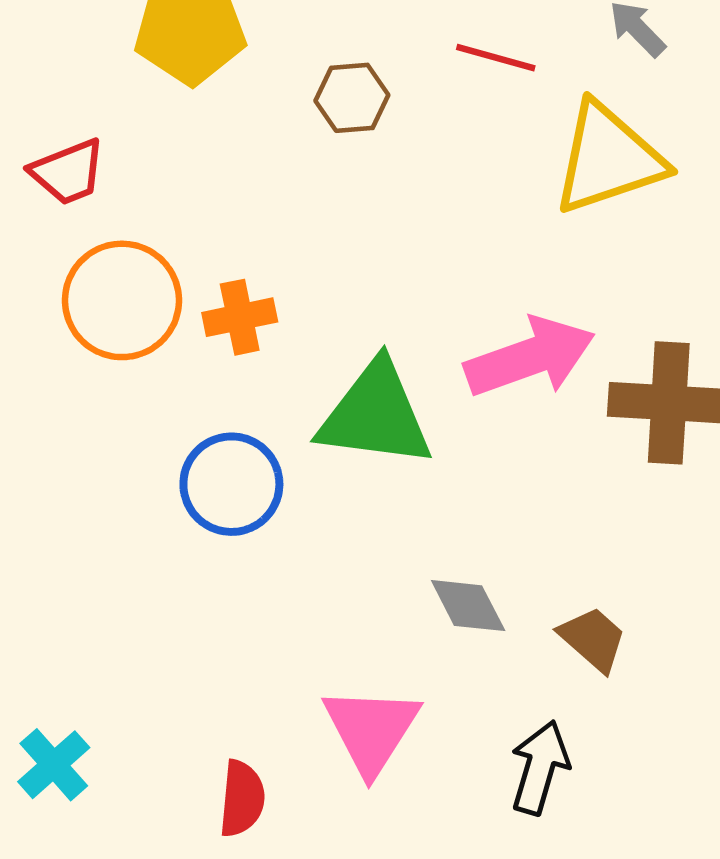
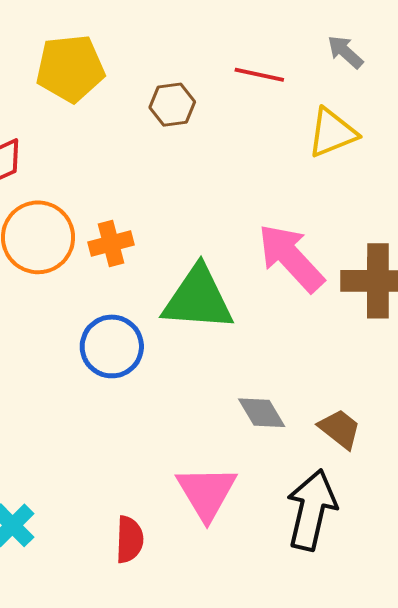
yellow triangle: (608, 159) -> (332, 133), size x0.7
pink arrow: (530, 357) -> (291, 258), turned -110
black arrow: (540, 768) -> (312, 510), size x1.4

